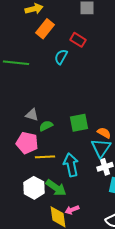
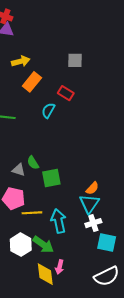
green square: (79, 123) -> (51, 178), moved
green semicircle: (46, 126) -> (33, 163), moved, turned -96
orange semicircle: (104, 133) -> (92, 188), turned 104
pink arrow: (72, 210) -> (60, 267), turned -56

